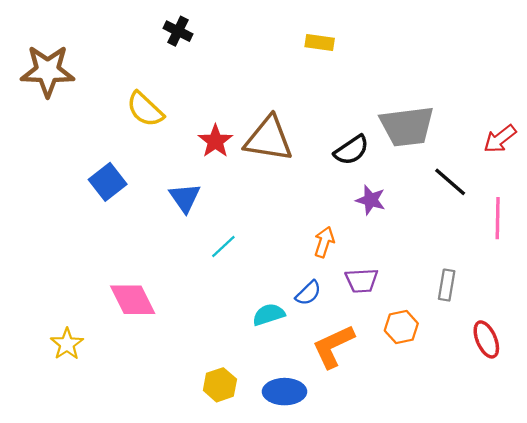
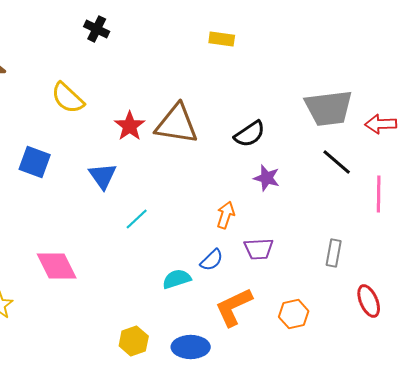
gray trapezoid: (407, 126) -> (329, 108), moved
red arrow: (500, 139) -> (381, 124), turned 36
blue square: (108, 182) -> (35, 162), turned -32
orange hexagon: (401, 327) -> (294, 314), moved

